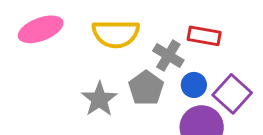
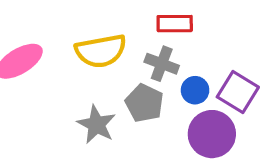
red rectangle: (204, 36) -> (175, 24), moved

